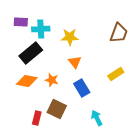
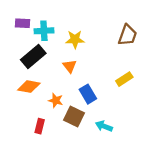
orange triangle: (75, 62) -> (70, 66), moved
orange star: (52, 80) -> (56, 100), moved
brown square: (57, 109) -> (74, 117), moved
cyan arrow: (97, 118) -> (104, 126), turned -42

